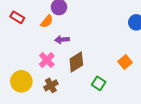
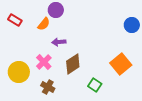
orange square: (125, 62) -> (121, 64), size x1.5
yellow circle: (21, 81) -> (19, 72), moved
brown cross: (51, 85) -> (48, 87), turned -32

